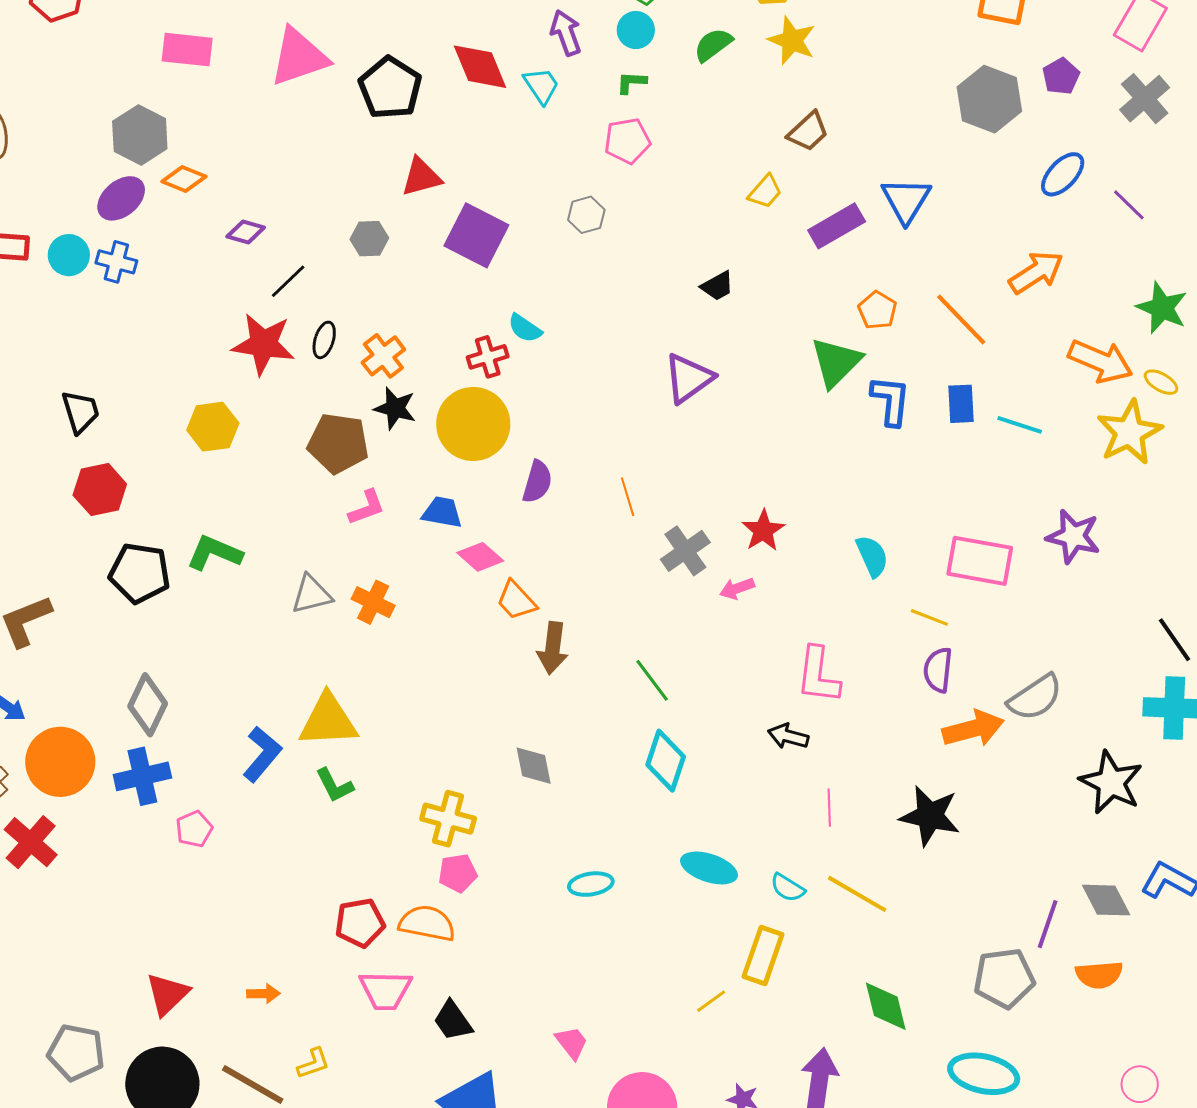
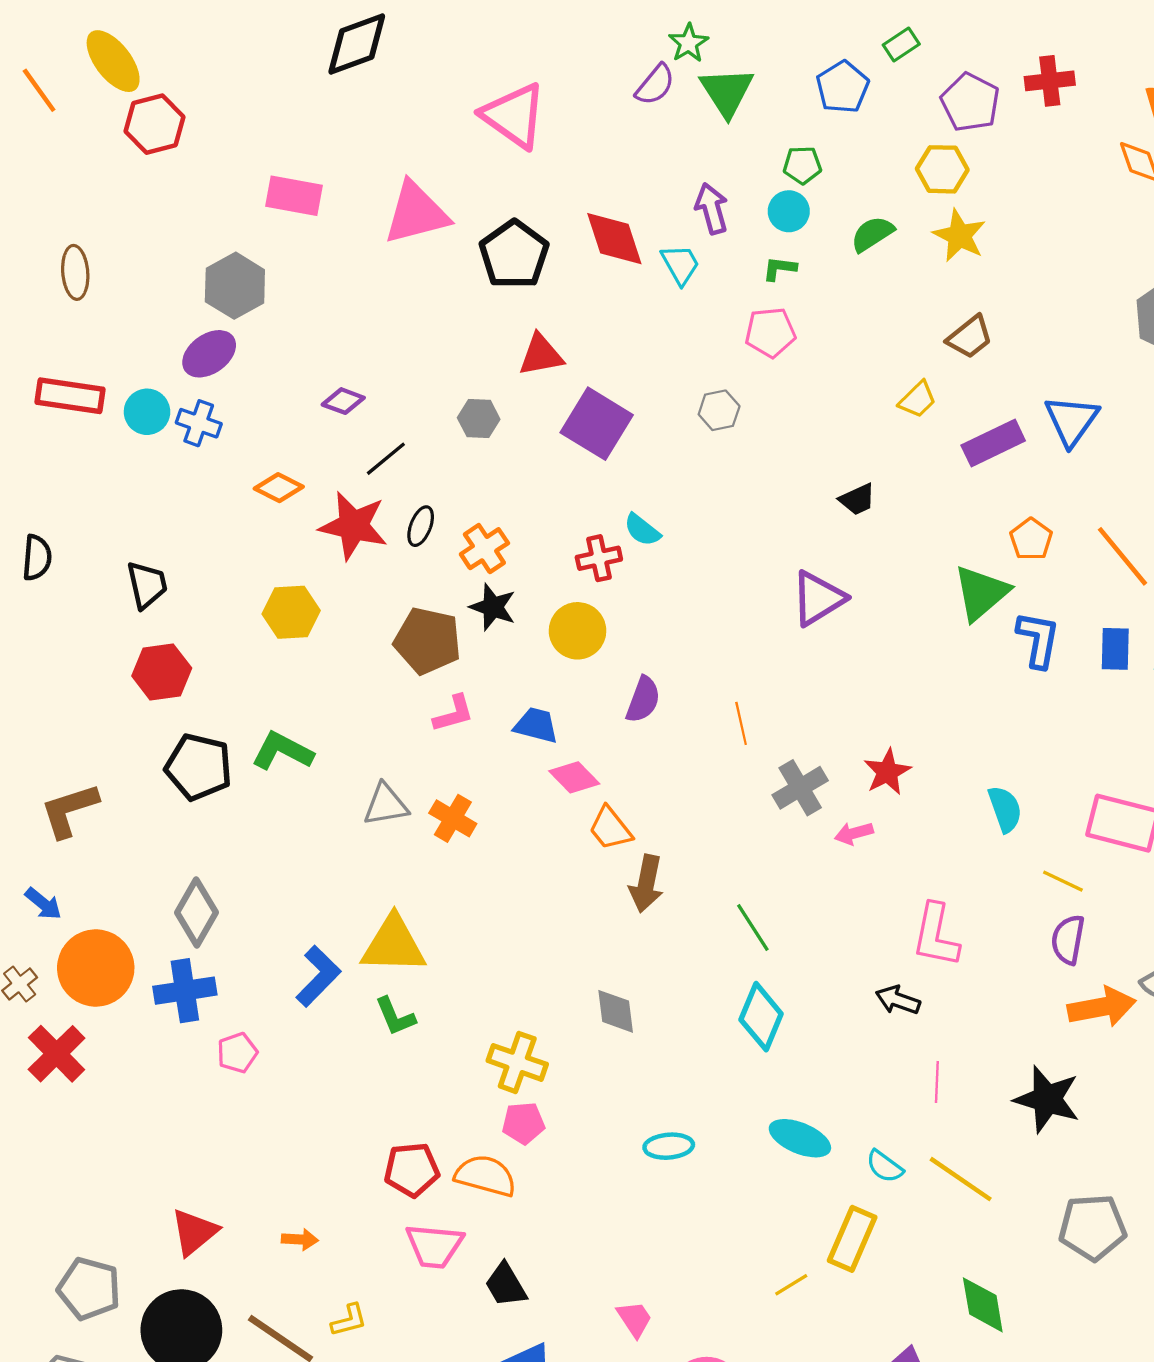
orange diamond: (184, 179) -> (279, 488), moved
yellow circle: (473, 424) -> (578, 631), size x0.7
gray pentagon: (1004, 978) -> (1092, 1227), moved

